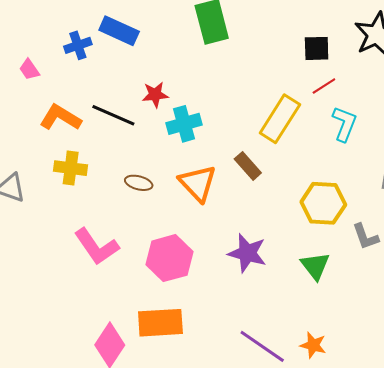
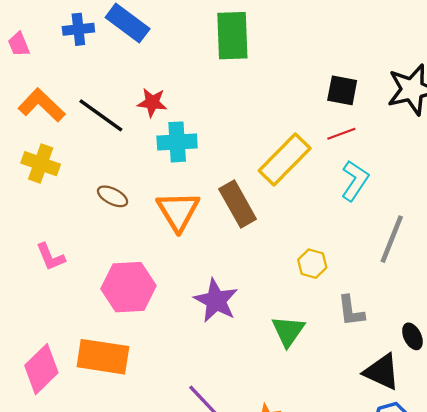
brown rectangle: (248, 166) -> (238, 204), size x1.4
yellow hexagon: (323, 203) -> (312, 264), size x0.6
pink L-shape: (97, 247) -> (50, 257), size x0.6

